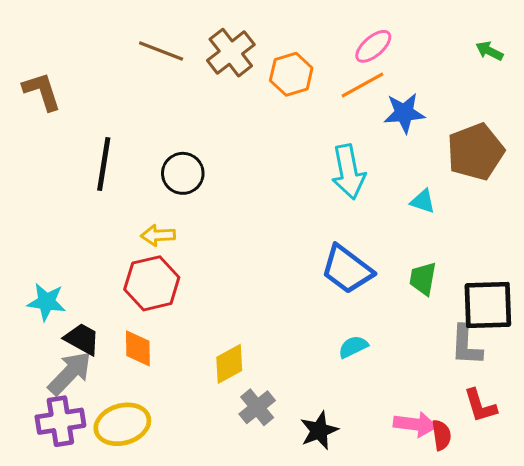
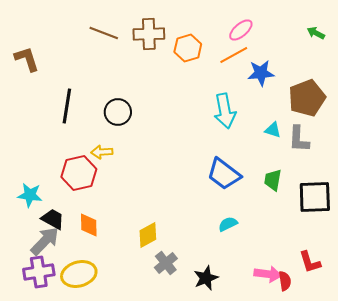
brown cross: (231, 53) -> (149, 34), turned 36
red hexagon: (152, 283) -> (79, 173), moved
gray L-shape: (466, 345) -> (299, 139), moved

